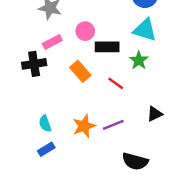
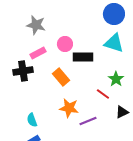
green star: (139, 60) -> (116, 79), moved
red line: (116, 83) -> (103, 94), moved
orange star: (84, 126) -> (69, 108), moved, turned 30

